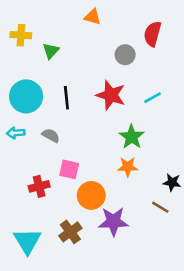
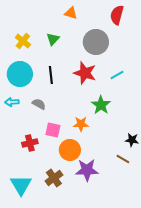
red semicircle: (152, 34) -> (117, 15), moved
yellow cross: (21, 35) -> (23, 41), moved, turned 35
green triangle: (51, 51) -> (53, 39), moved
gray circle: (125, 55) -> (96, 42), size x1.6
orange star: (128, 167) -> (81, 124), moved

